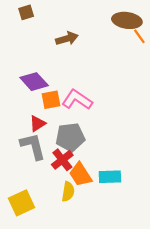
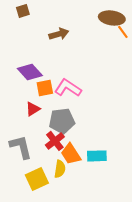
gray L-shape: (33, 146) -> (21, 147), moved
yellow square: (22, 203) -> (37, 179), moved

